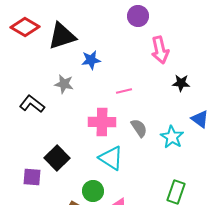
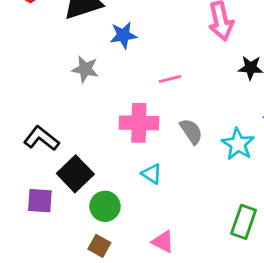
black L-shape: (32, 104) -> (41, 138), moved
cyan triangle: (111, 158) -> (152, 174), size x0.6
green circle: (93, 191) -> (105, 206), moved

